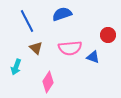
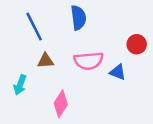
blue semicircle: (62, 14) -> (78, 18), turned 102
brown triangle: (36, 48) -> (45, 61), turned -48

